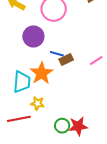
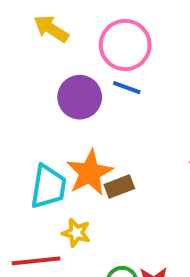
blue line: (57, 54) -> (127, 88), moved
brown rectangle: (66, 60) -> (119, 187), moved

